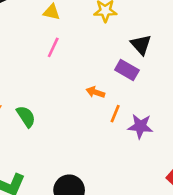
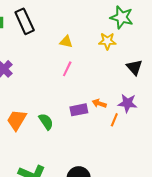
purple rectangle: (127, 70) -> (79, 110), moved, turned -42
purple star: (140, 126) -> (127, 103), moved

